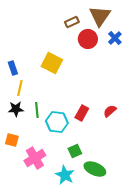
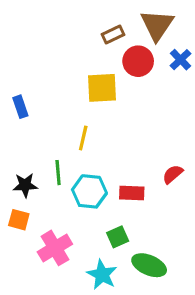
yellow square: (52, 63) -> (102, 88), moved, turned -30
yellow line: (20, 88) -> (83, 138), moved
black star: (16, 109) -> (25, 185), moved
red rectangle: (82, 113) -> (132, 193), moved, turned 63

